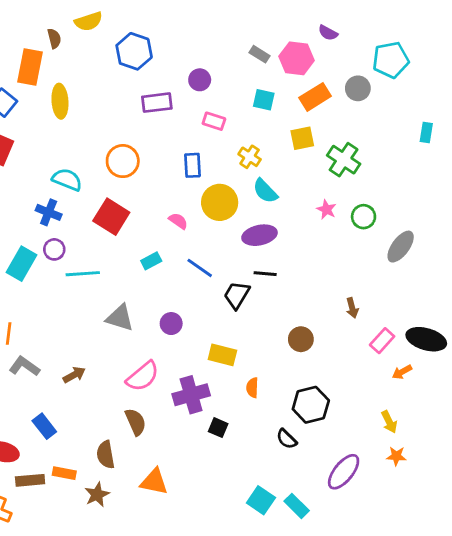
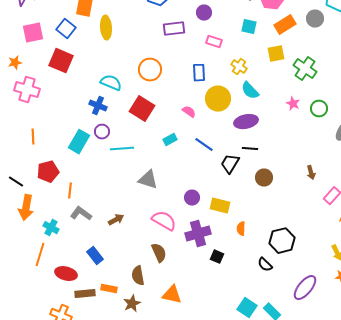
purple circle: (171, 324) -> (192, 198), moved
brown circle: (301, 339) -> (264, 178), moved
pink semicircle: (143, 376) -> (164, 221), turned -110

